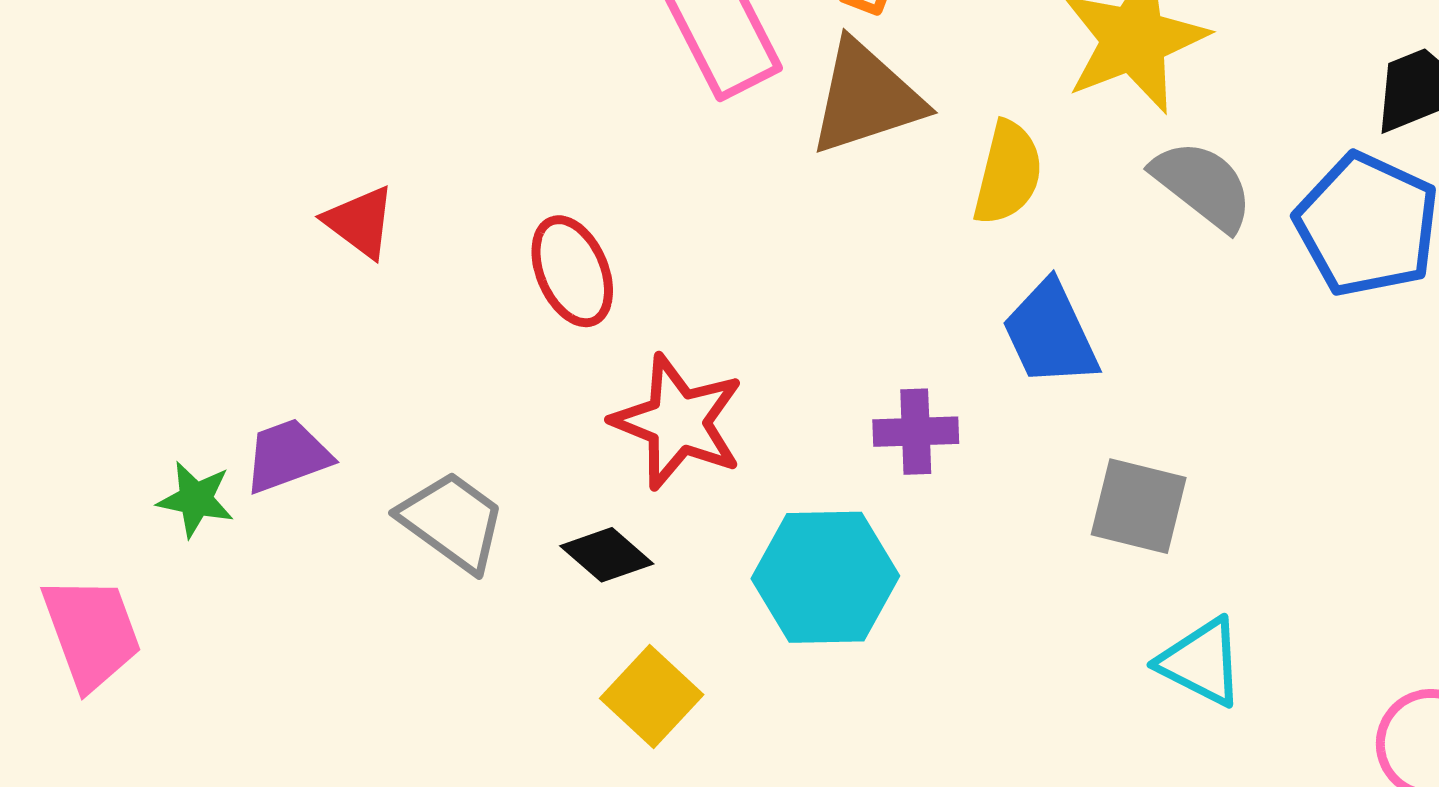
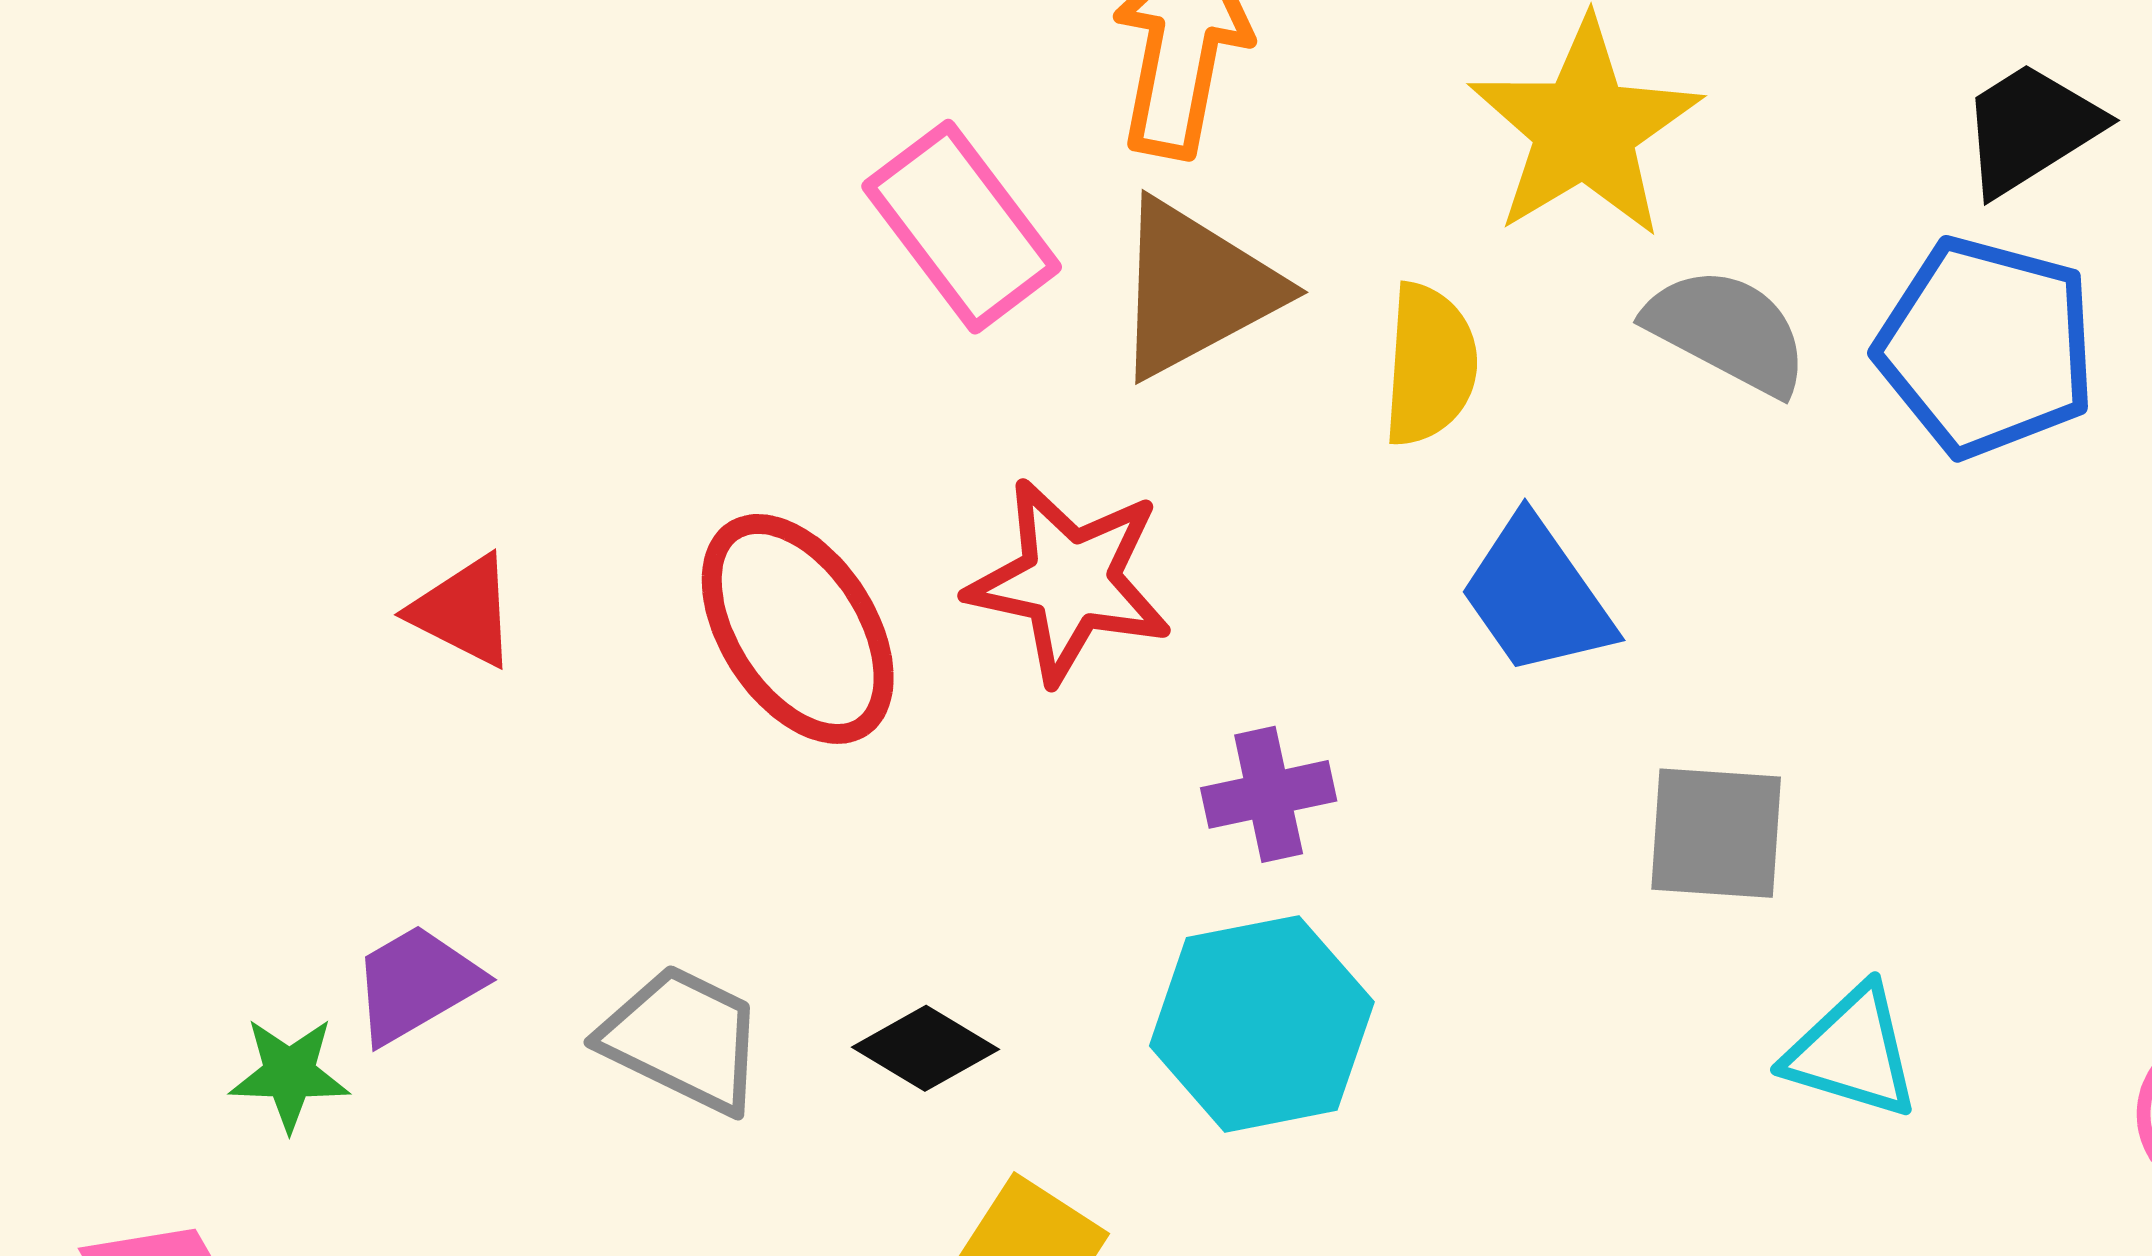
red ellipse: (572, 271) -> (798, 629), size x1.4
red star: (678, 422) -> (1070, 581), moved
purple cross: (916, 432) -> (1269, 794), moved

